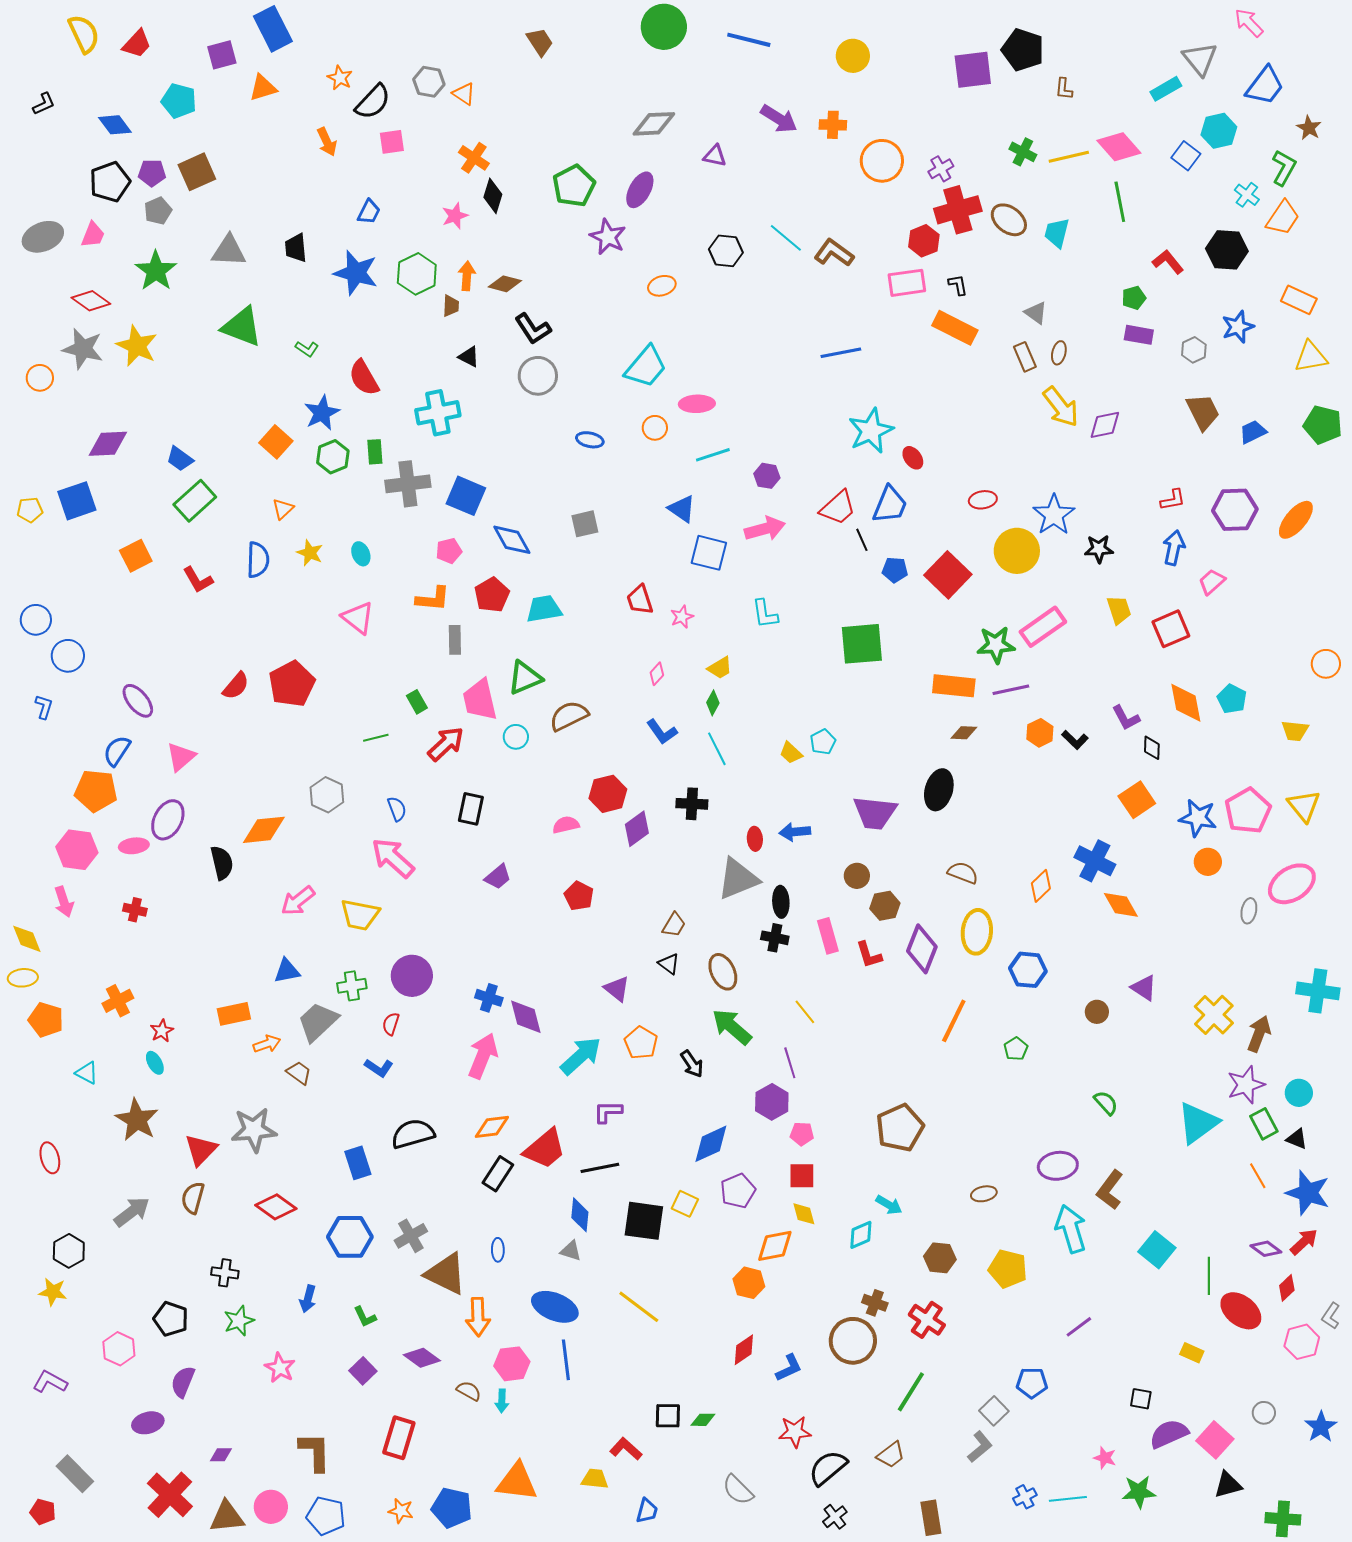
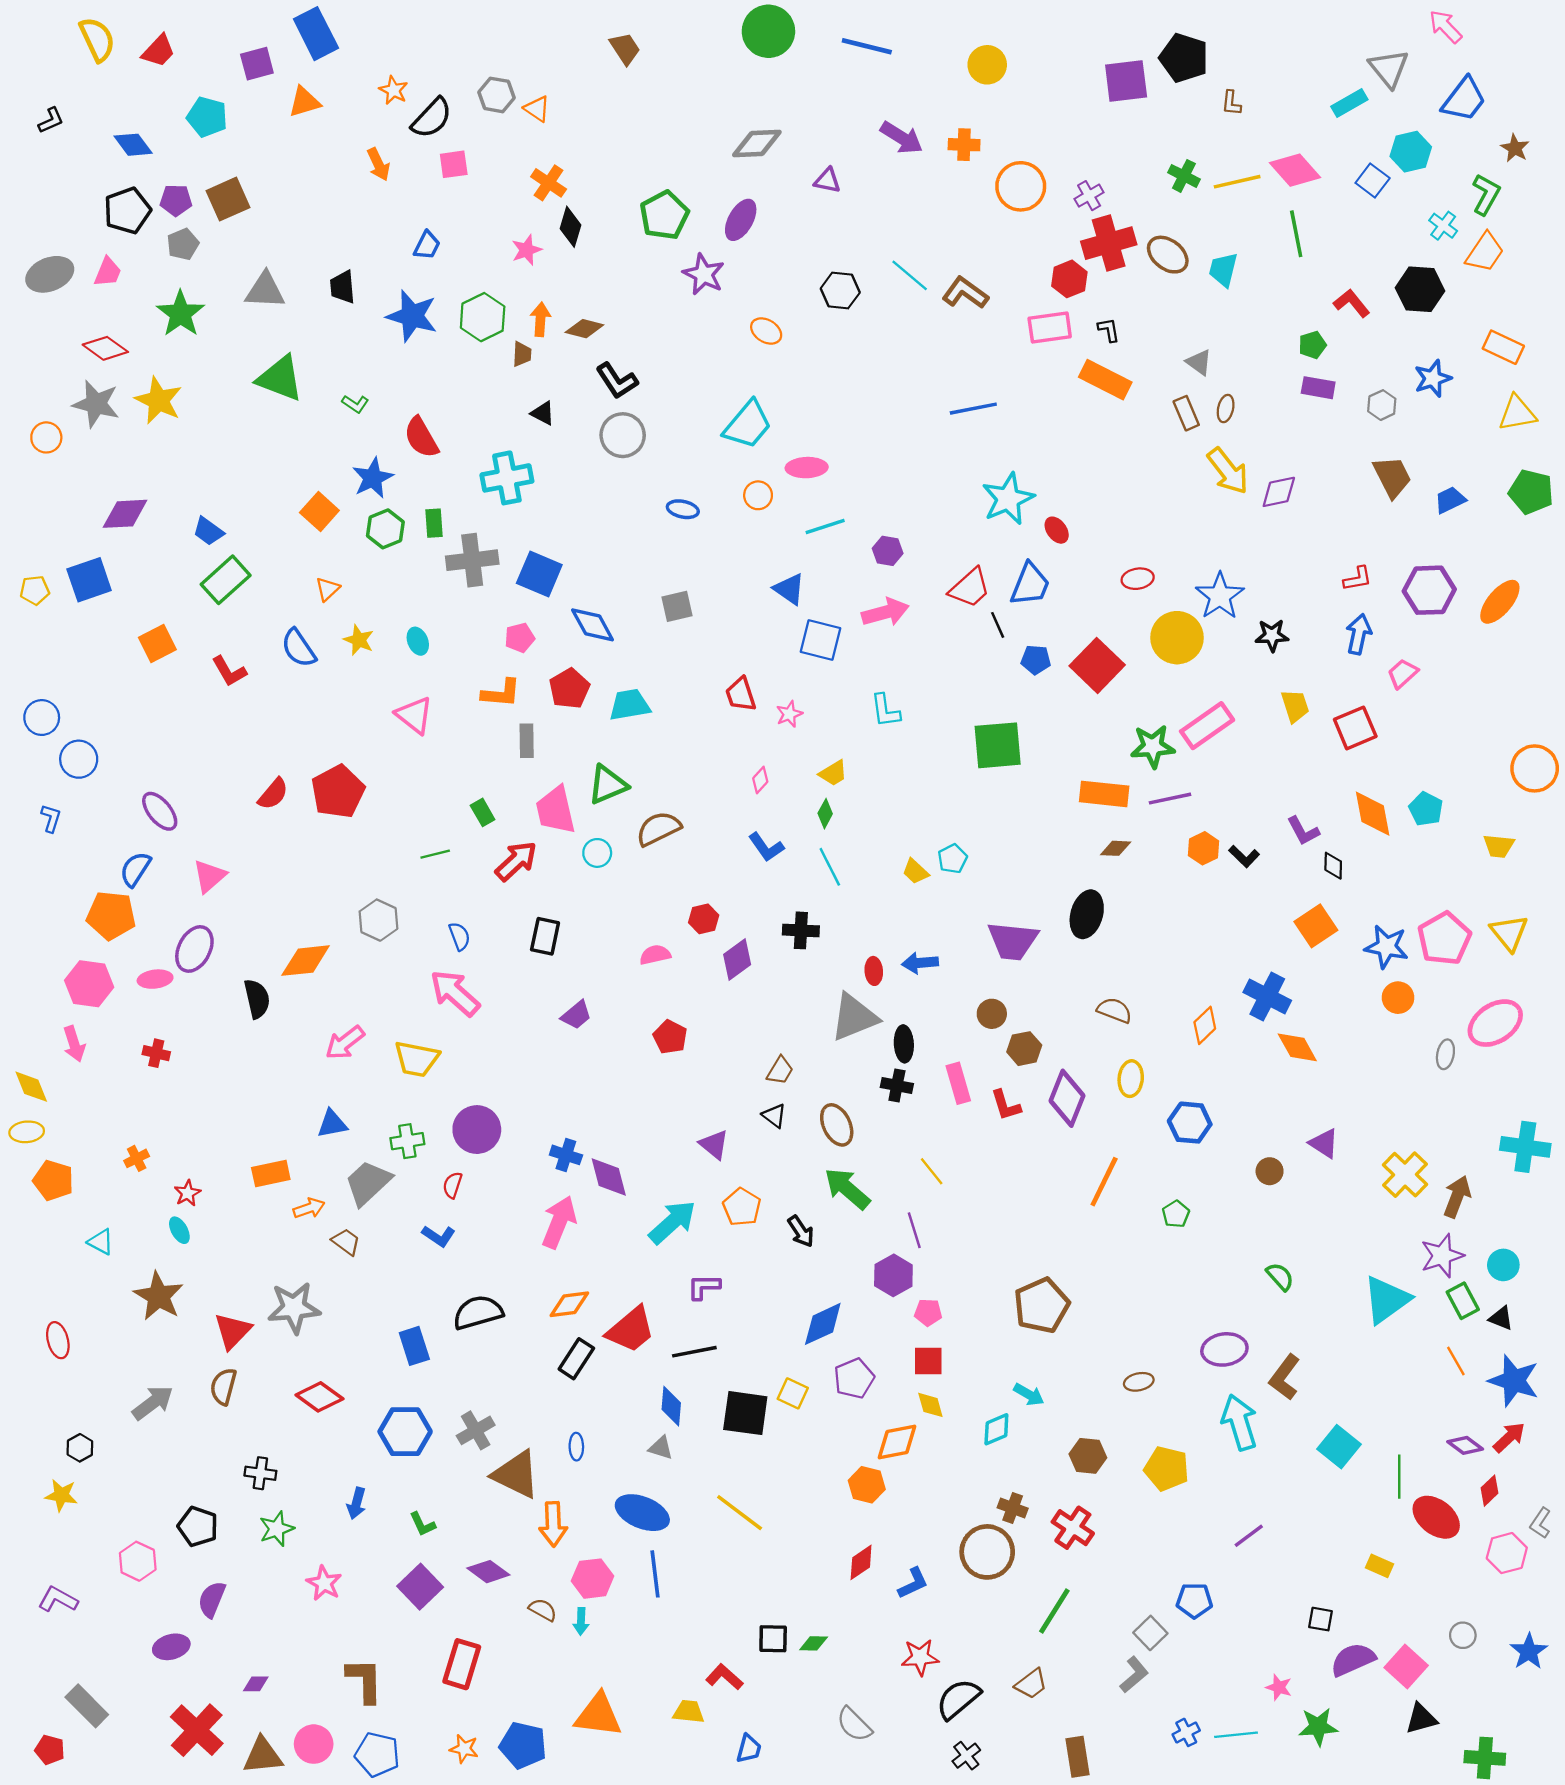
orange ellipse: (662, 286) -> (766, 331), turned 48
blue semicircle: (258, 560) -> (299, 648), turned 144
orange circle: (1326, 664) -> (1535, 768), size x1.4
red hexagon: (608, 794) -> (704, 919), size x0.7
yellow ellipse: (977, 932) -> (1131, 1079), size x0.7
orange cross: (118, 1001) -> (137, 1158), size x0.7
black hexagon: (69, 1251) -> (80, 1448), size x0.7
purple square: (363, 1371) -> (420, 1587), size x1.4

